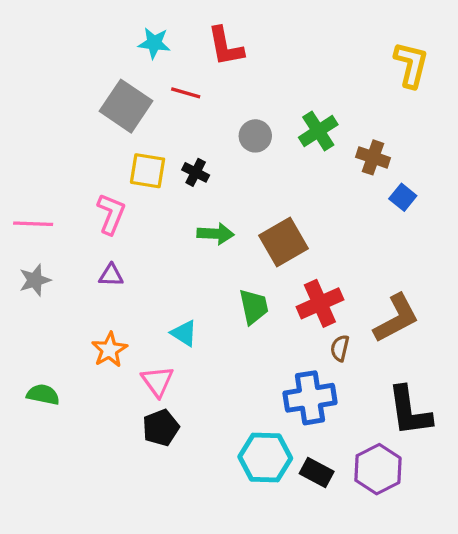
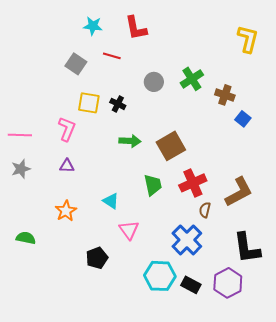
gray square: (126, 106) -> (76, 64), size x0.7
pink triangle: (157, 381) -> (129, 230), moved
blue cross: (310, 398) -> (187, 240), turned -36

